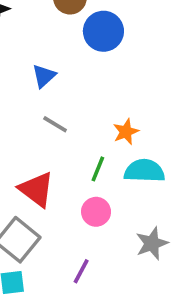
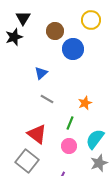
cyan semicircle: (144, 171) -> (95, 139), moved, turned -55

